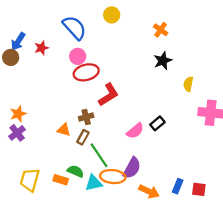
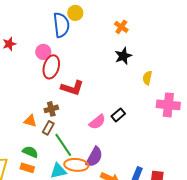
blue semicircle: (74, 28) -> (61, 25), moved, turned 35
red ellipse: (86, 72) -> (51, 67), turned -60
red L-shape: (108, 95) -> (72, 88), turned 50
green semicircle: (76, 171) -> (30, 152), moved

